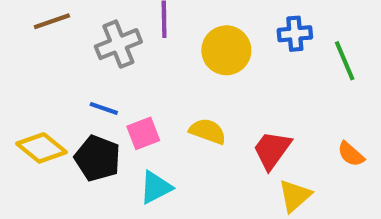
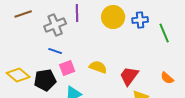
yellow circle: (226, 50) -> (113, 17), moved
blue line: (104, 108) -> (55, 51), moved
black pentagon: (98, 158) -> (45, 80), turned -30

